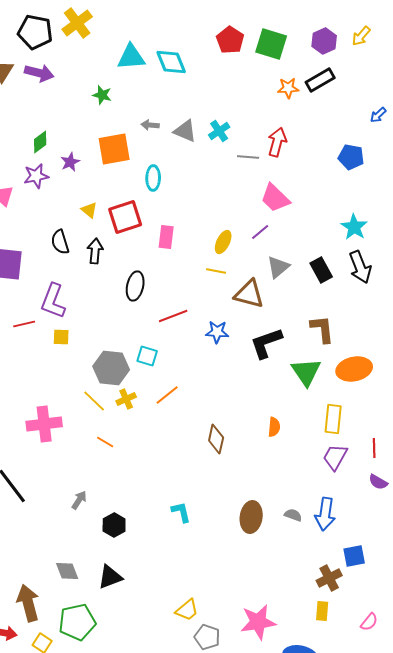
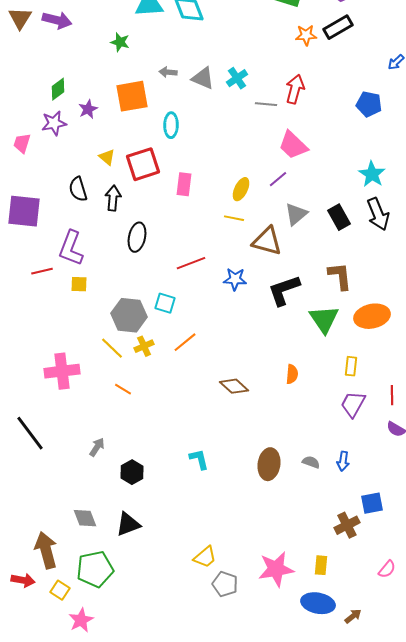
black ellipse: (135, 286) -> (137, 237), moved
yellow rectangle: (333, 419) -> (351, 366), size x0.7
brown diamond: (216, 439) -> (234, 386), turned -60
blue arrow: (325, 514) -> (343, 461), size x0.6
yellow rectangle: (322, 611) -> (321, 565), moved

